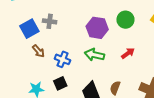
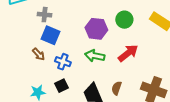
gray cross: (50, 21) -> (45, 15), moved
blue square: (29, 29) -> (50, 35), moved, turned -36
red arrow: (128, 53) -> (128, 53), size x1.5

